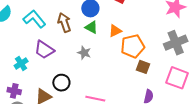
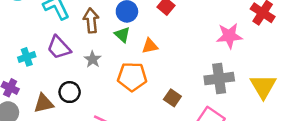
orange pentagon: (133, 46) -> (132, 77), moved
gray star: (84, 53) -> (93, 59), moved

